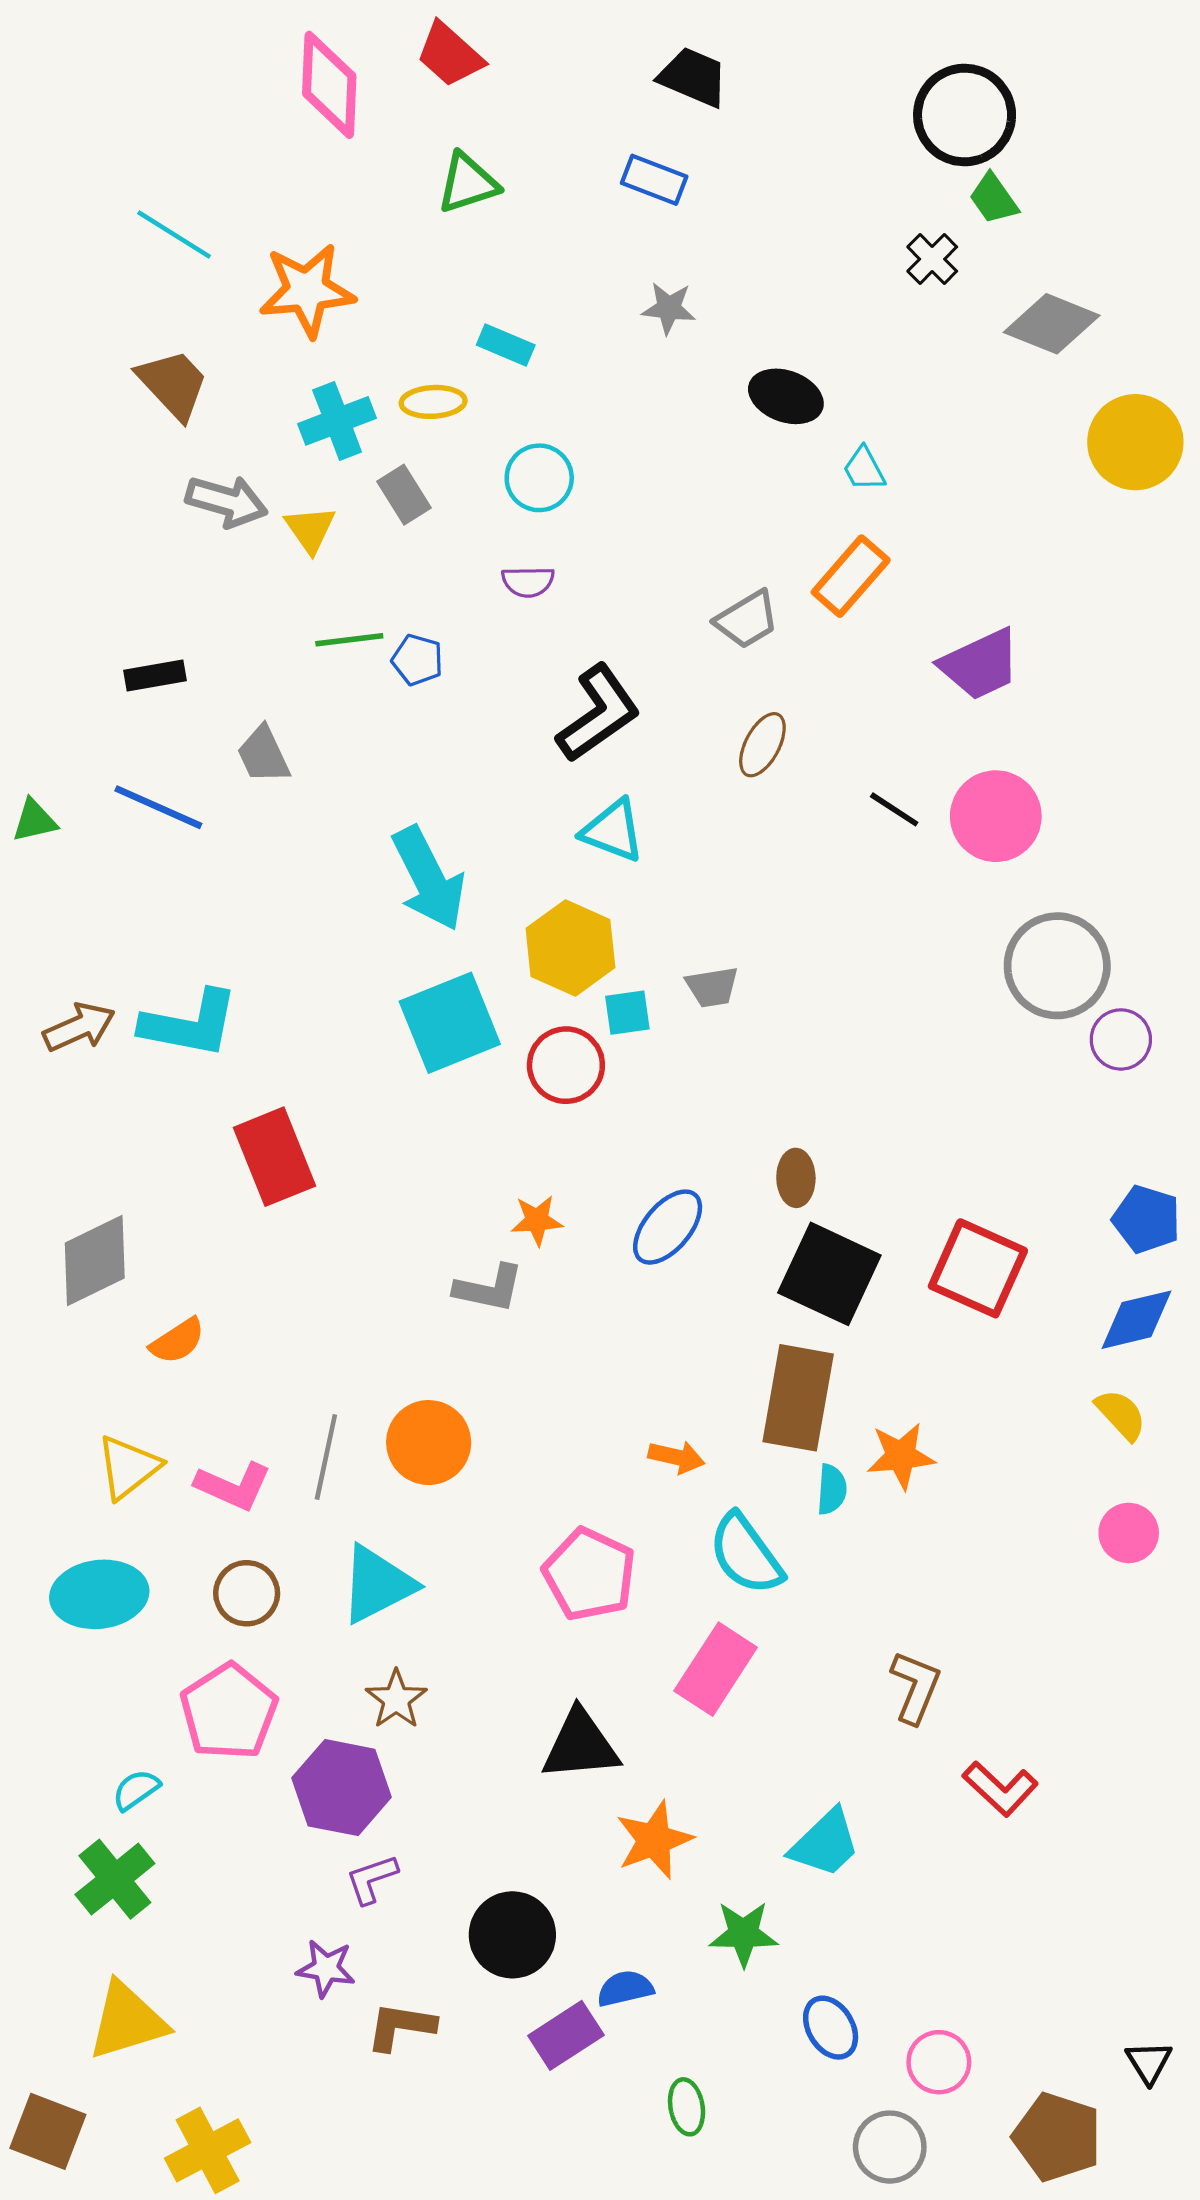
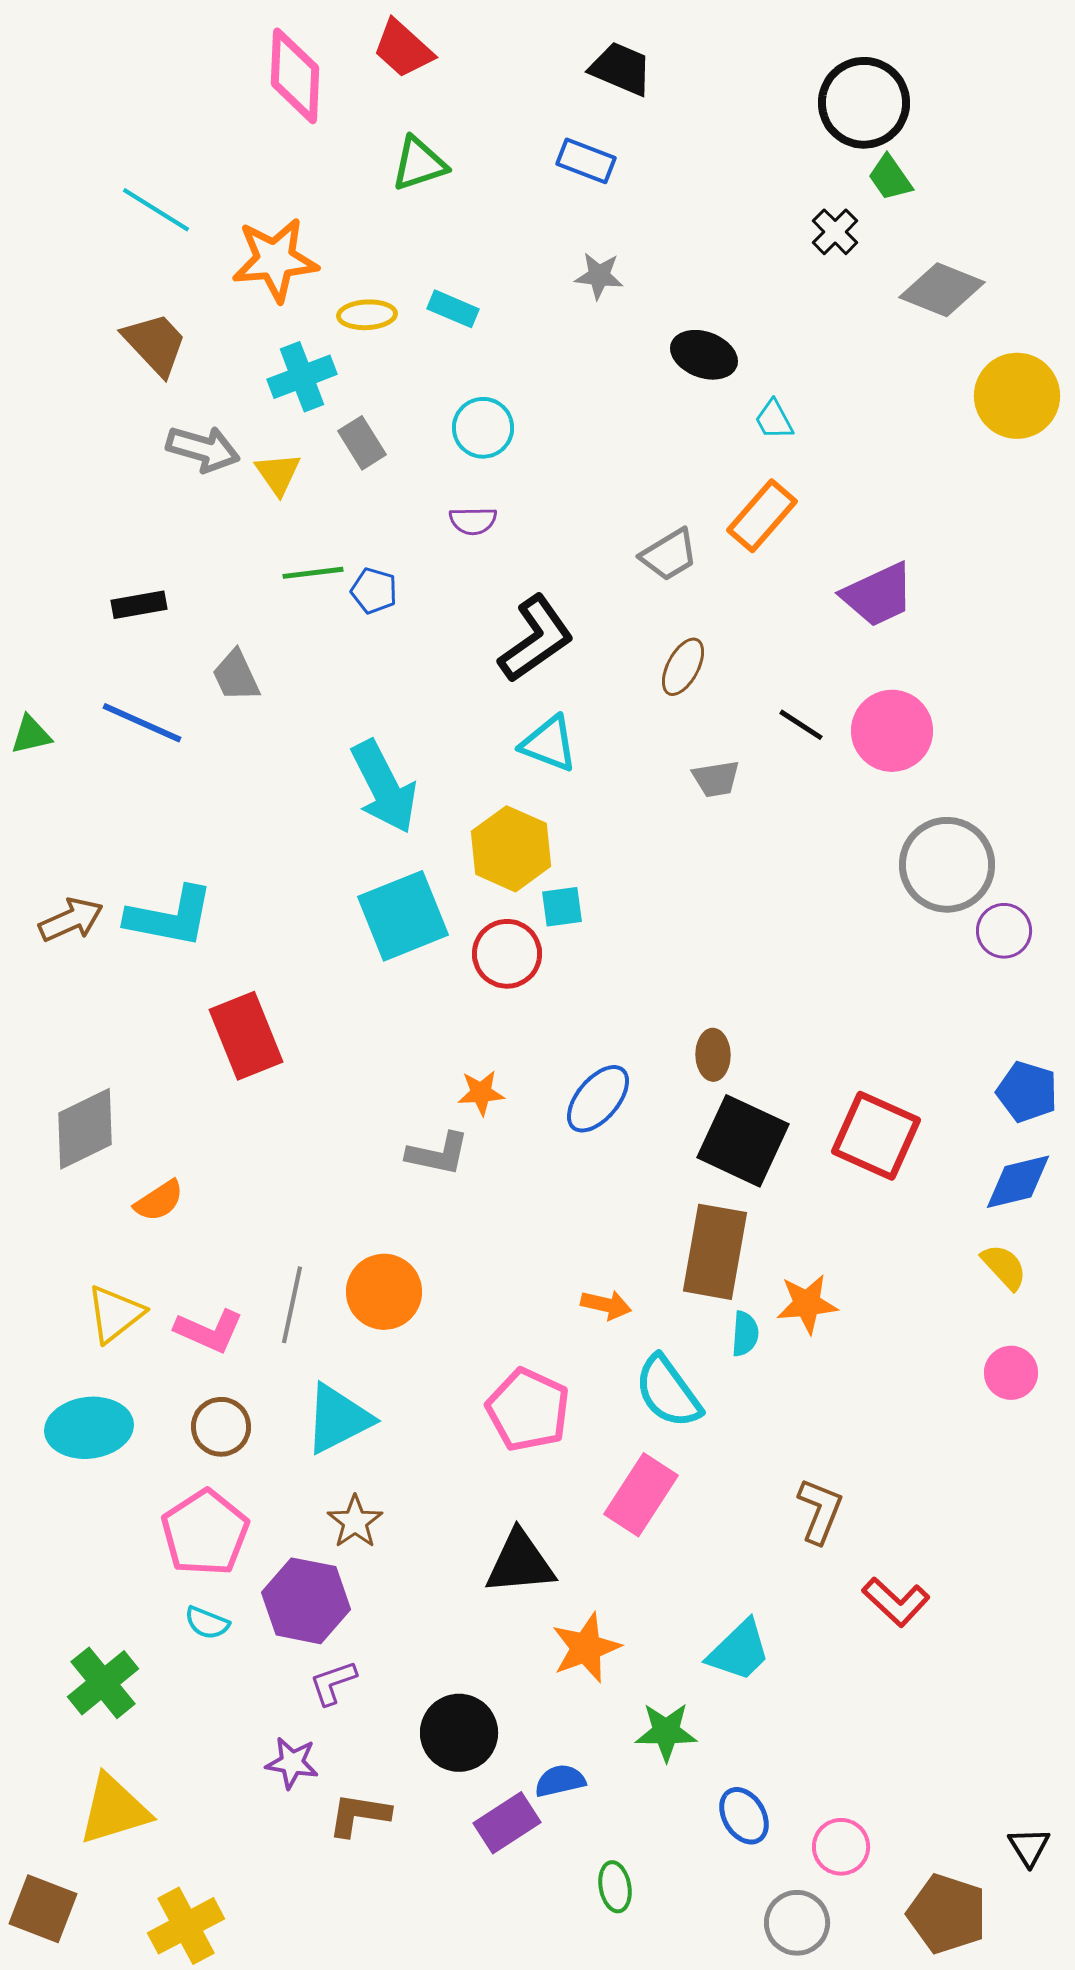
yellow ellipse: (433, 402) -> (367, 315), moved
gray trapezoid: (712, 987) -> (716, 779), moved
cyan semicircle: (136, 1790) -> (207, 1623), moved, turned -123

